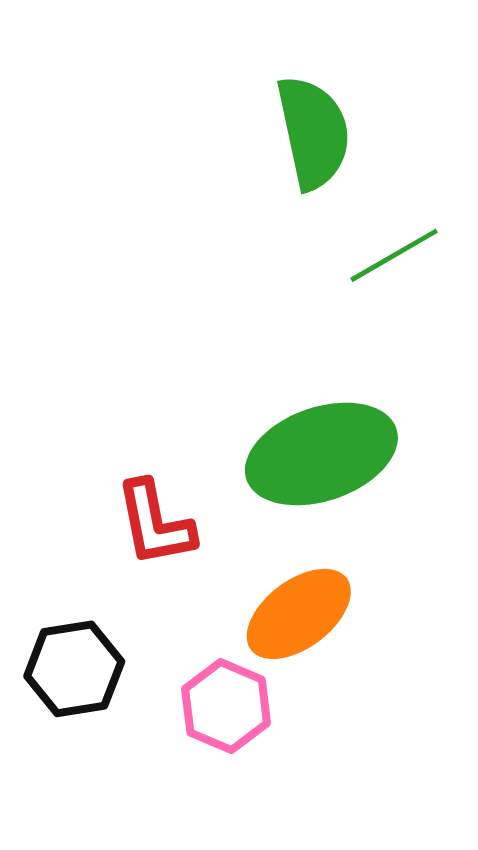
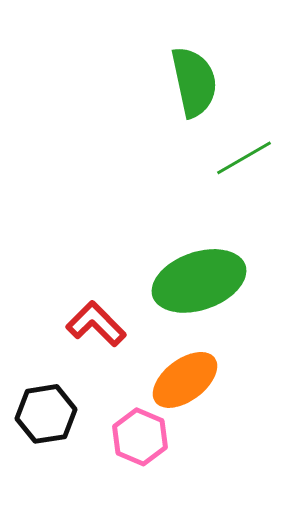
red L-shape: (155, 523) -> (96, 324), turned 146

